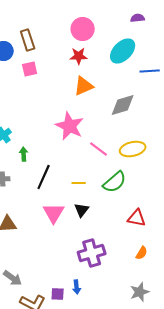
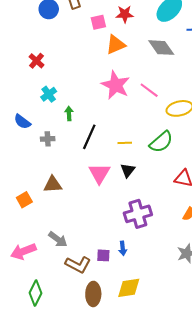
pink square: (30, 69) -> (98, 22), moved
orange triangle: (84, 86) -> (116, 45), moved
gray diamond: (123, 105) -> (161, 48), moved, turned 72
pink line: (99, 149) -> (149, 90), moved

